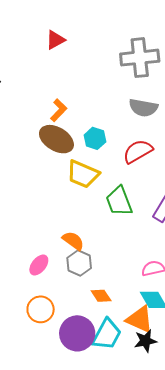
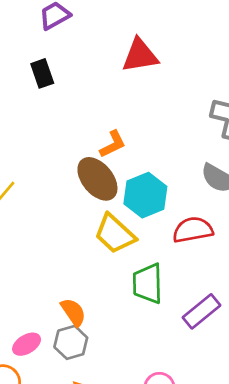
red triangle: (55, 40) -> (140, 55), size x1.4
cyan hexagon: (95, 138) -> (145, 195), size x1.5
pink ellipse: (39, 265) -> (27, 344), moved

